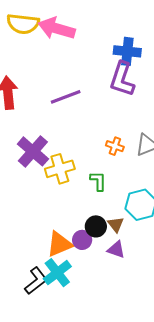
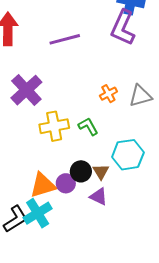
orange cross: (115, 146) -> (108, 94), turned 36
yellow cross: (60, 169) -> (54, 126), moved
green L-shape: (98, 181) -> (88, 126), turned -35

